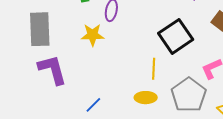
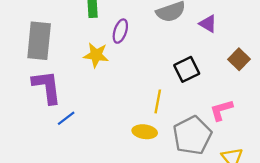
black square: (176, 36) -> (187, 69), size x0.7
blue line: (93, 105) -> (66, 118), moved

